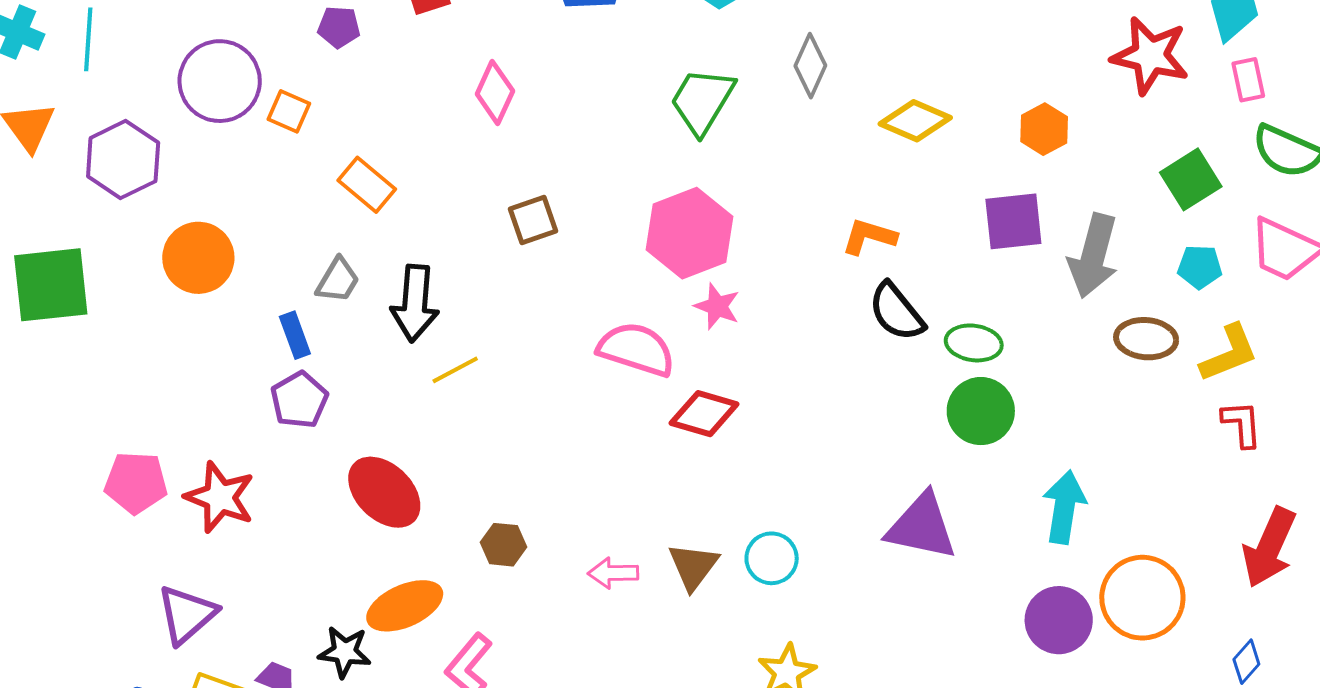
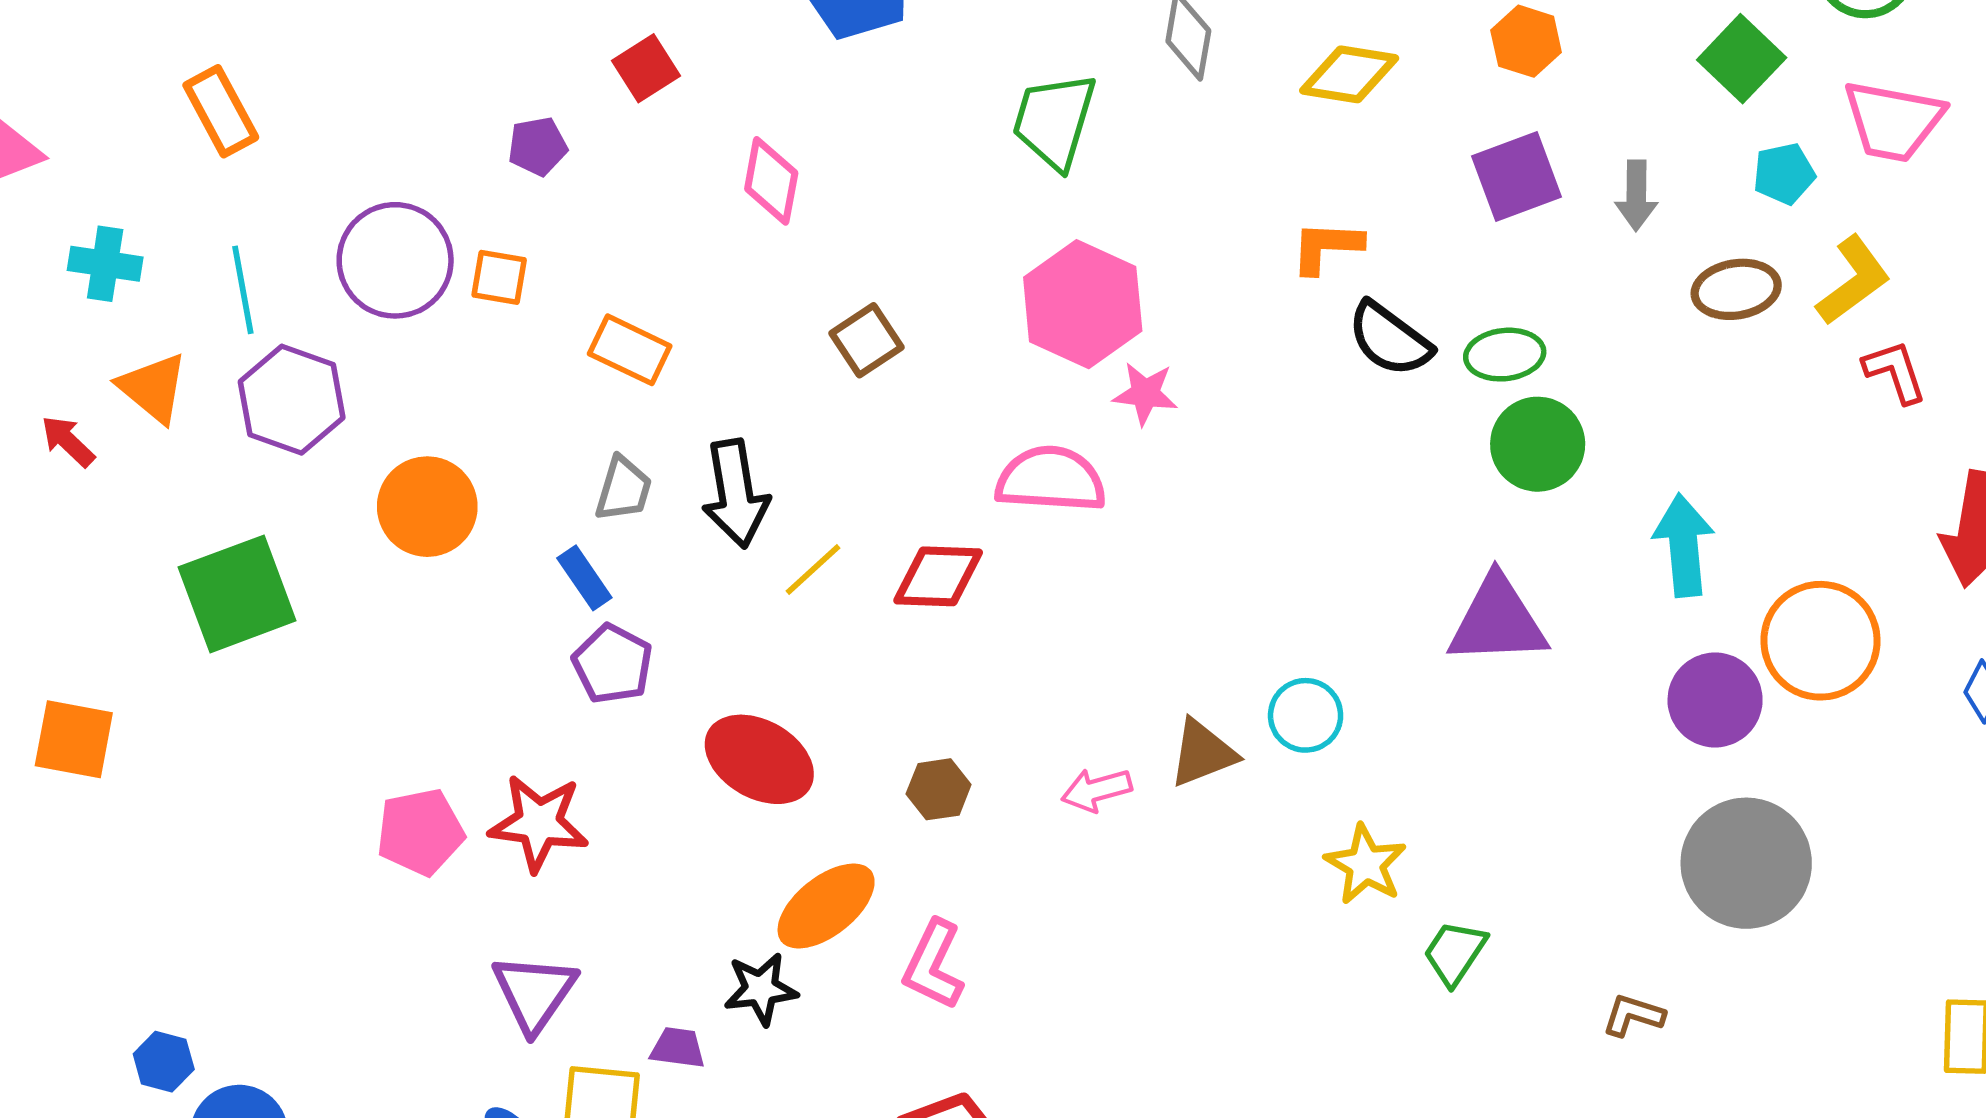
cyan line: (88, 39) -> (243, 290), moved
gray arrow: (1093, 256) -> (1636, 196), size x0.6
red diamond: (704, 414) -> (938, 576), moved
brown triangle: (693, 566) -> (1203, 753), turned 46

